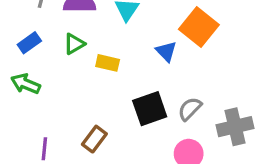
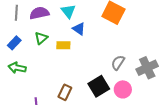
blue triangle: (166, 51) -> (79, 29), moved
black square: (150, 109) -> (99, 86), moved

